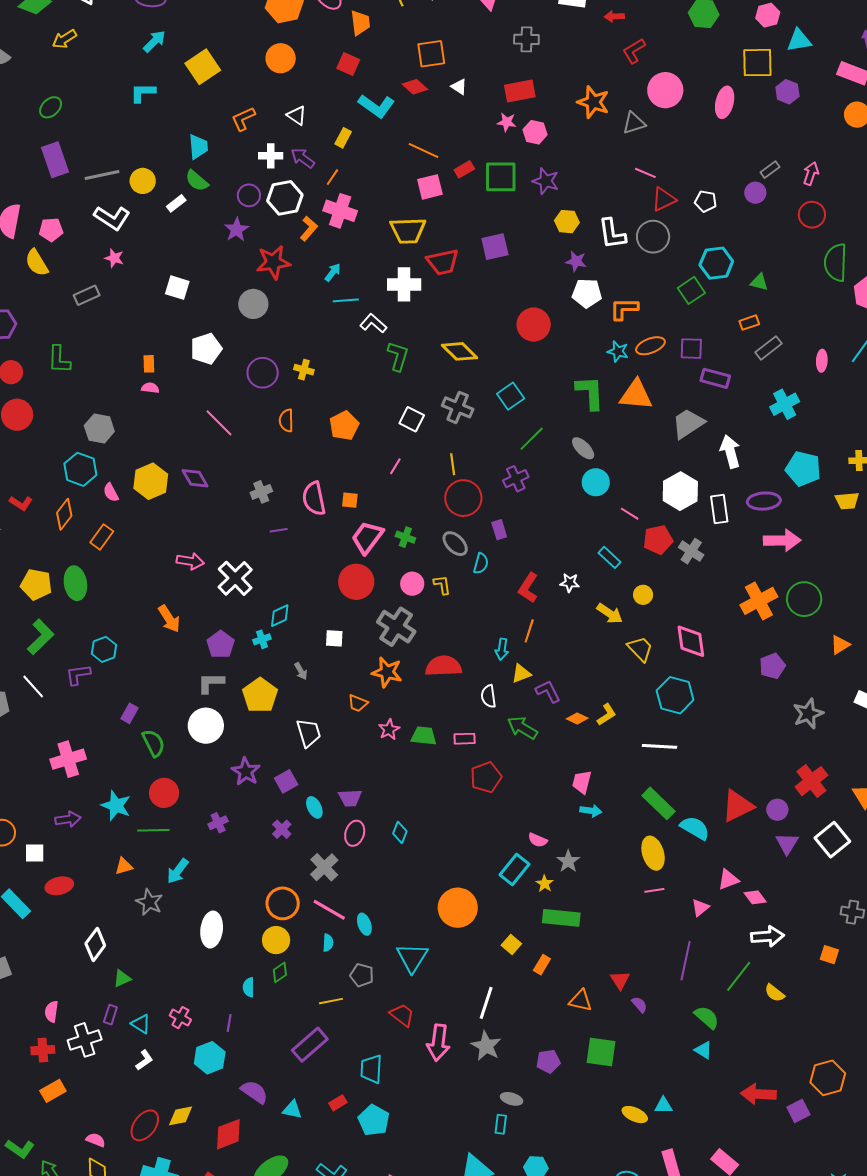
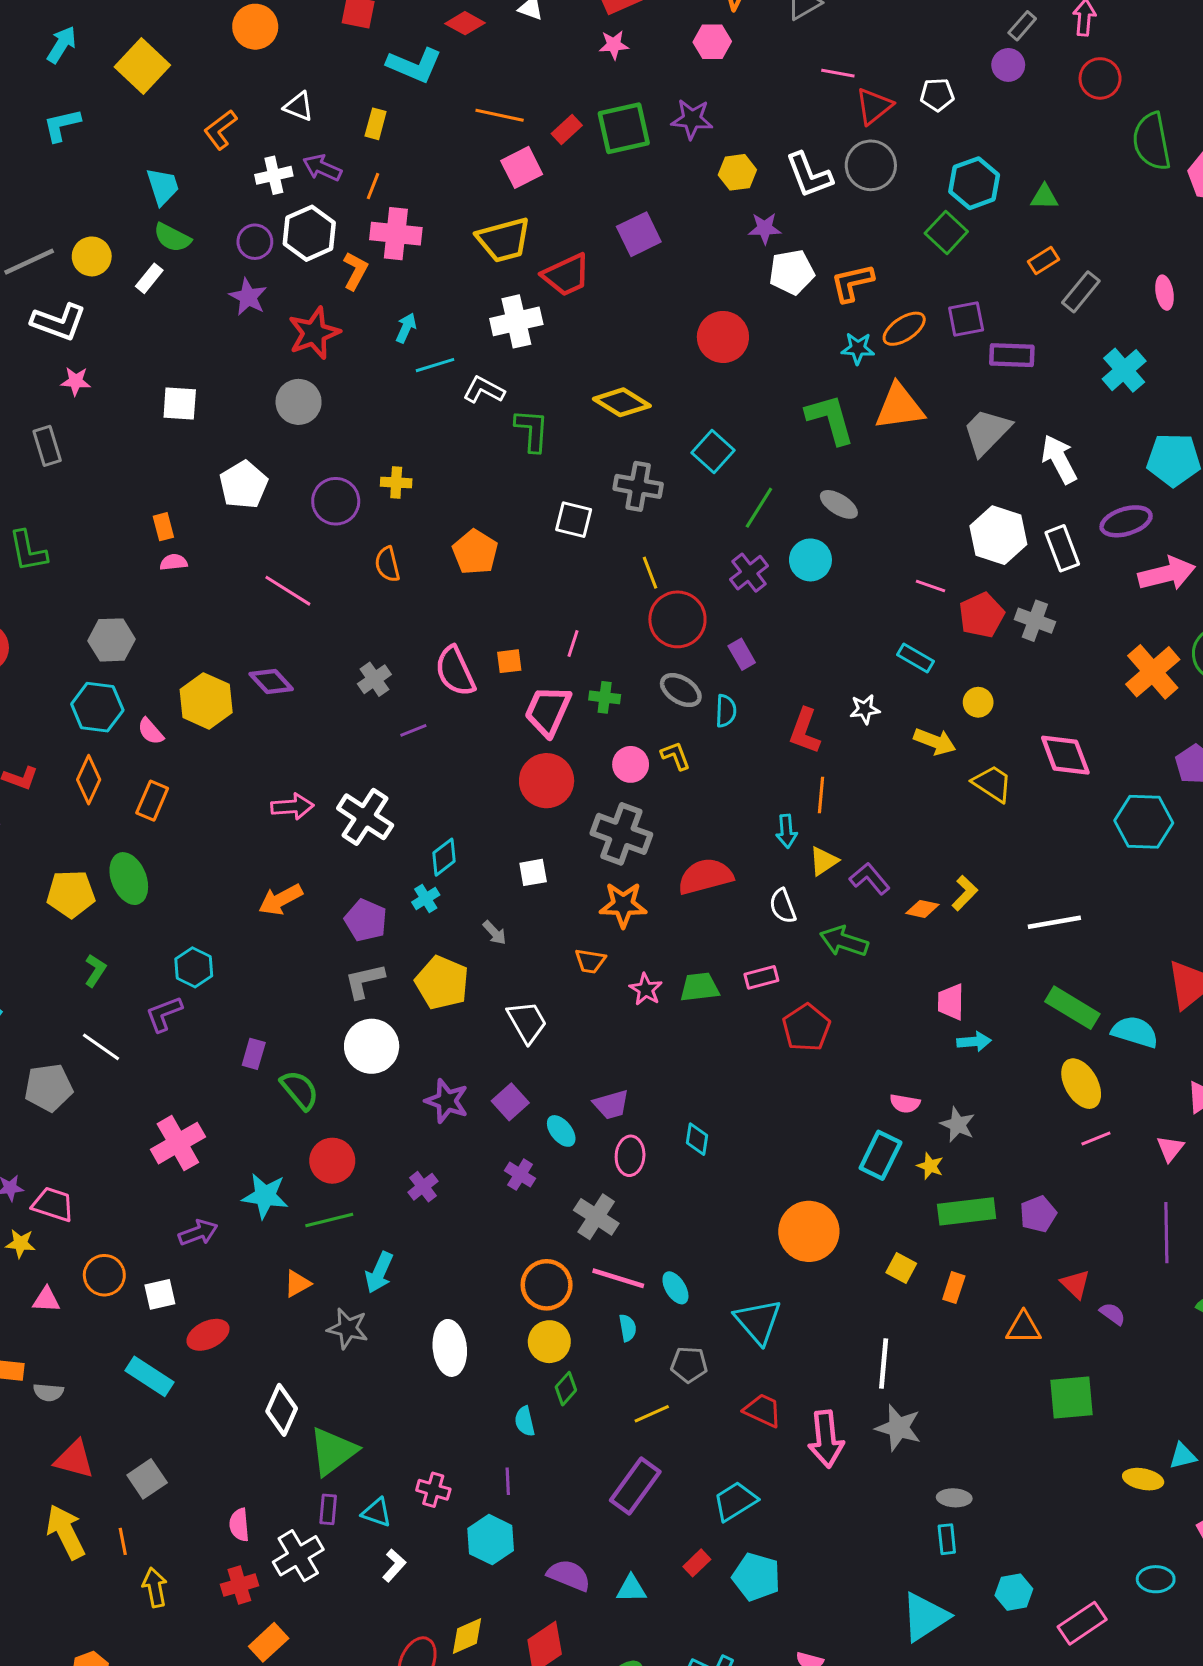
pink hexagon: (535, 132) -> (712, 42), moved
gray rectangle: (87, 295) -> (47, 446), turned -70
pink line: (395, 466) -> (573, 644), moved
cyan circle: (596, 482) -> (810, 560), moved
orange arrow: (169, 619) -> (281, 900), turned 108
green L-shape: (41, 637) -> (95, 970), size x0.6
cyan hexagon: (675, 695) -> (1144, 822), moved
green triangle: (122, 978) -> (333, 1451), size x1.8
purple pentagon: (548, 1061) -> (1038, 1214), moved
cyan trapezoid: (371, 1069) -> (735, 1501), turned 68

